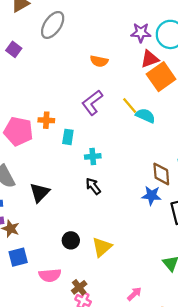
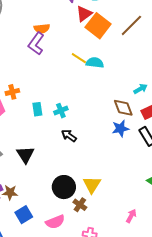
purple L-shape: (92, 103) -> (36, 44), moved
cyan rectangle: (68, 137) -> (37, 109), moved
black circle: (71, 240) -> (64, 187), size x1.5
brown cross: (79, 287) -> (80, 205), moved

